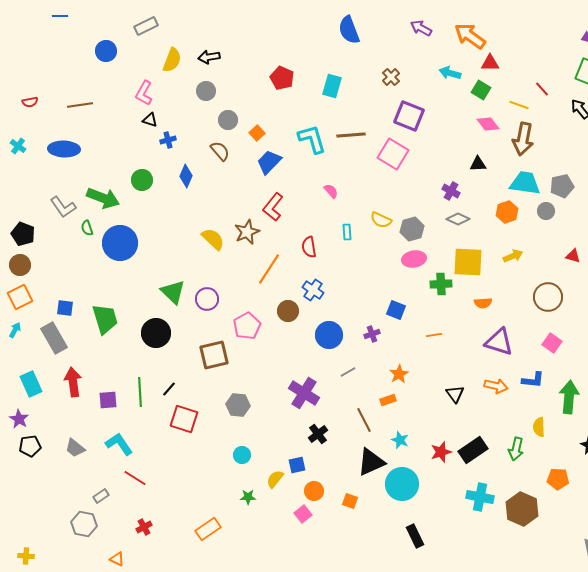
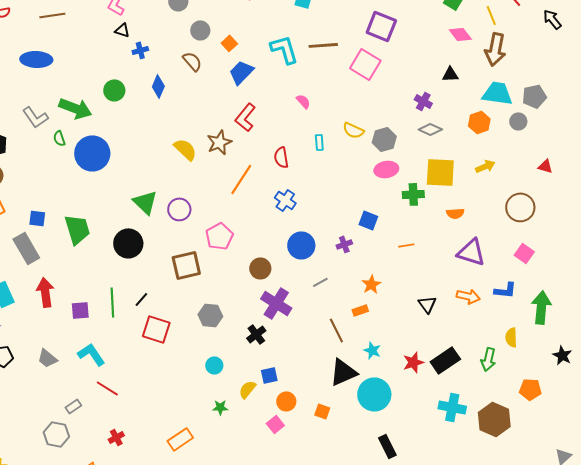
yellow line: (519, 105) -> (491, 15), turned 48
brown circle: (288, 311) -> (260, 268), moved
black cross: (318, 434) -> (256, 334), moved

